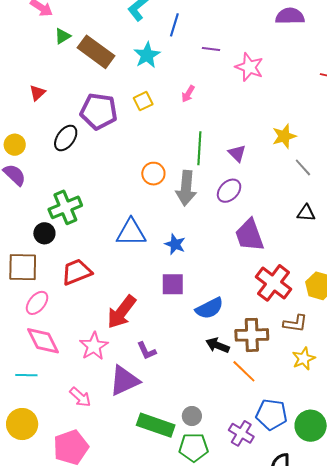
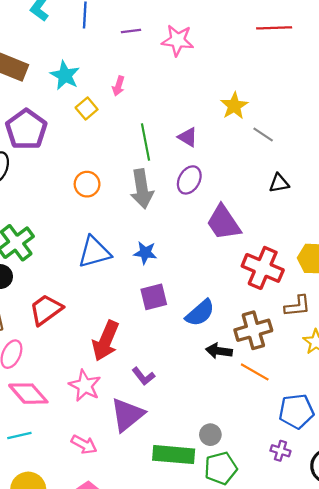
cyan star: (147, 55) -> (65, 75), moved
yellow square: (143, 101) -> (87, 108), moved
purple pentagon: (99, 111) -> (26, 129), turned -30
orange circle: (153, 174) -> (87, 184), moved
purple cross: (241, 433) -> (280, 451), moved, size x0.7

